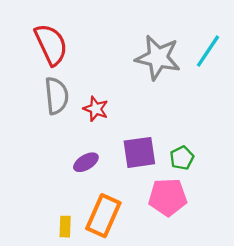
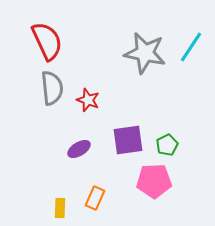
orange rectangle: (103, 216) -> (95, 198), size x0.6

